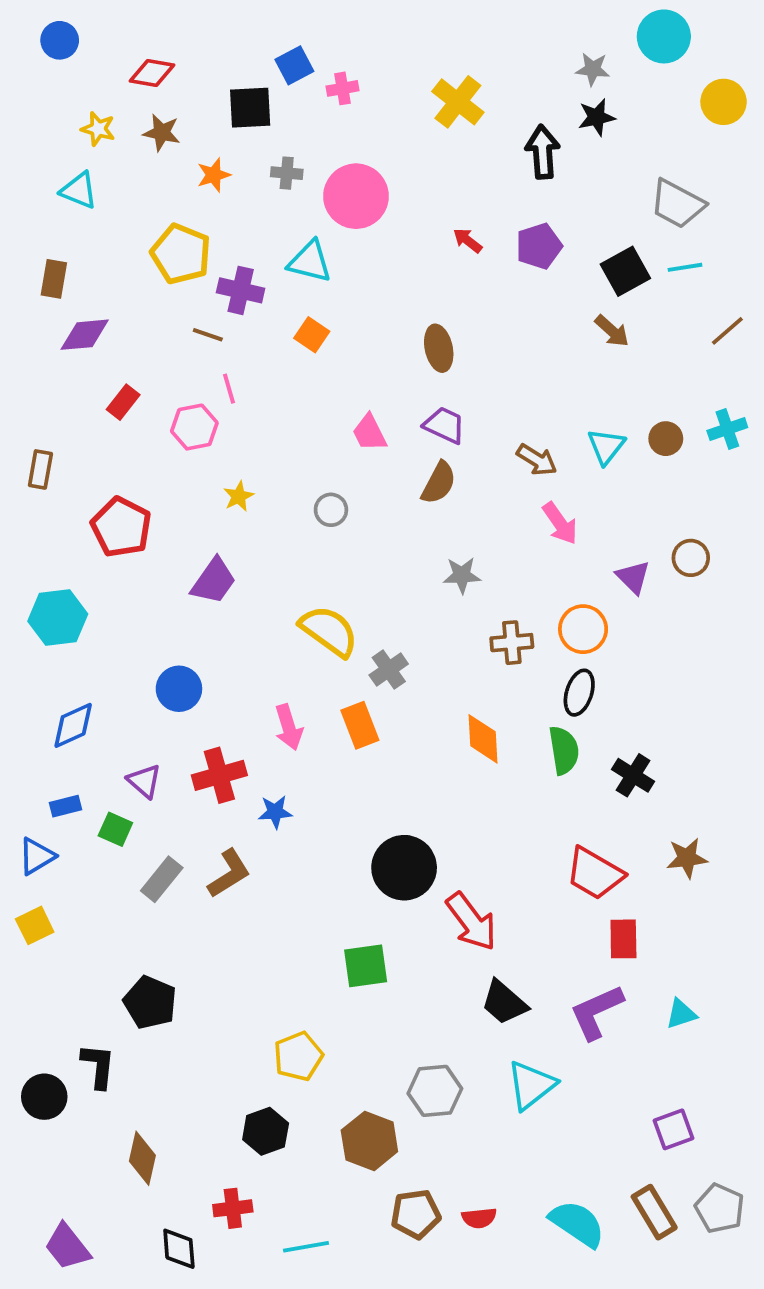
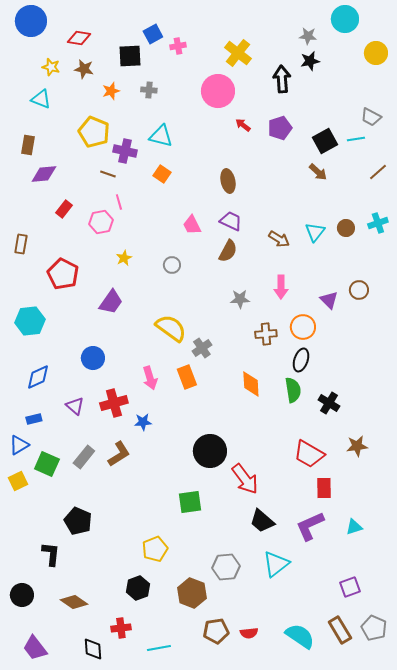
blue circle: (60, 40) -> (31, 21), size x1.6
pink circle: (356, 196) -> (218, 91), moved
gray trapezoid: (677, 204) -> (371, 117), moved, size x0.7
pink arrow: (560, 523) -> (281, 287), moved, turned 35
green square: (115, 829) -> (47, 464), moved, size x1.4
black circle: (44, 1097) -> (22, 595), moved
brown diamond: (142, 1158) -> (74, 602), turned -68

